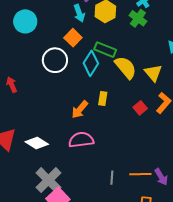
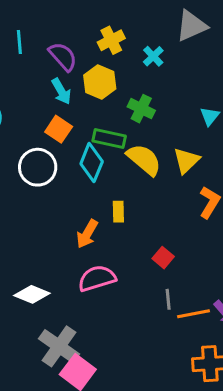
green cross: (138, 18) -> (141, 109), moved
yellow triangle: (153, 73) -> (186, 160), turned 36
red square: (140, 108) -> (163, 258), moved
gray line: (112, 178) -> (168, 299), moved

